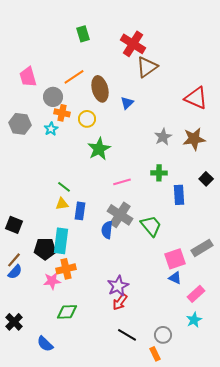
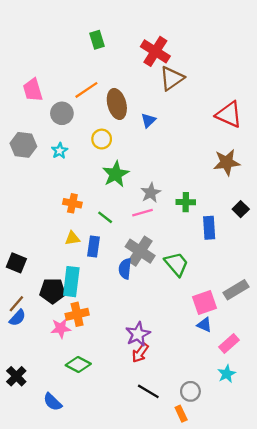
orange cross: (62, 113) -> (72, 203), moved
gray star: (163, 137) -> (151, 193), moved
green line: (64, 187) -> (105, 217), moved
green diamond: (67, 312) -> (78, 365), turned 30

